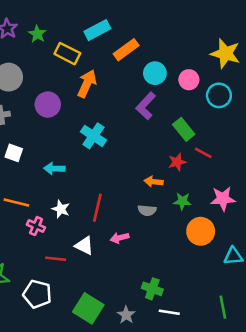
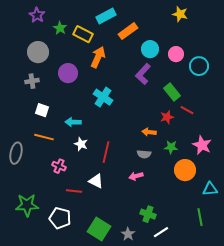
green star: (37, 34) -> (60, 28), moved
yellow star: (225, 54) -> (180, 14), moved, size x0.7
pink star: (223, 199) -> (202, 145), turned 30
orange line: (16, 203) -> (44, 137), moved
white star: (61, 209) -> (81, 144), moved
pink arrow: (120, 238) -> (136, 176), moved
green line: (223, 307) -> (200, 217), moved
white line: (169, 312) -> (161, 232), turned -42

